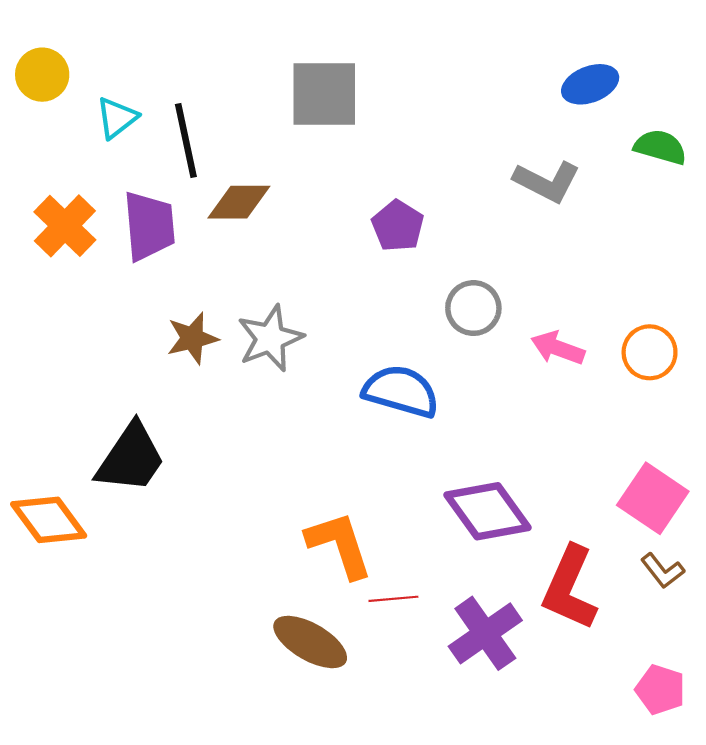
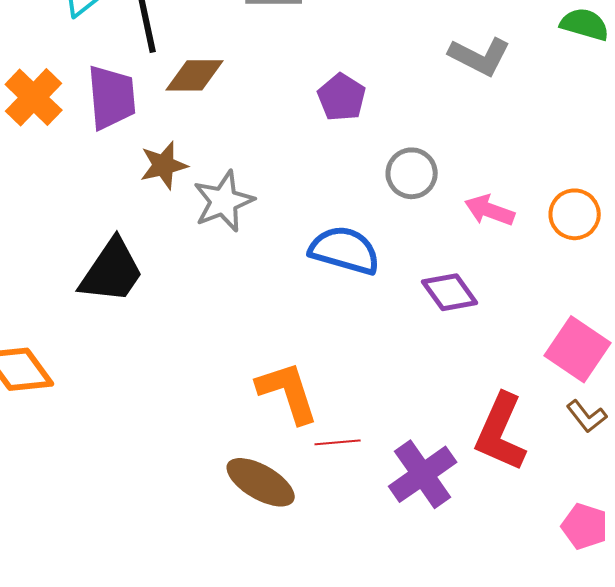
brown star: (192, 338) -> (164, 165), moved
black trapezoid: (131, 458) -> (112, 271), moved
purple diamond: (487, 511) -> (450, 292), moved, size x0.7

